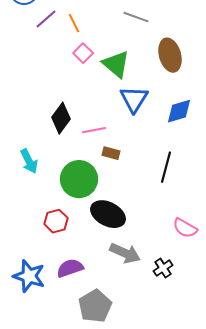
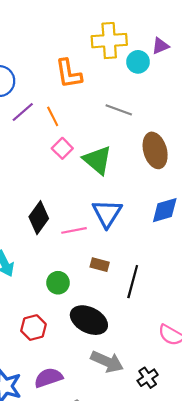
blue triangle: (134, 99) -> (107, 213), moved
brown rectangle: (111, 153) -> (100, 265), moved
black line: (166, 167) -> (133, 282), moved
green circle: (79, 179) -> (58, 283), size x0.6

